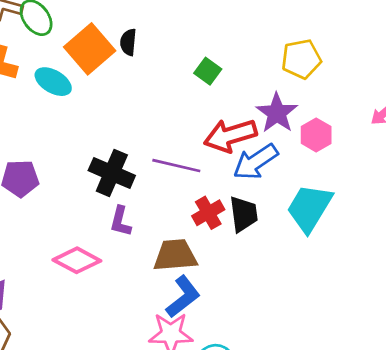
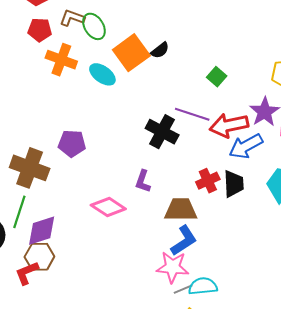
black semicircle: (128, 42) -> (160, 50), turned -138
purple line: (176, 166) -> (192, 114), moved
black cross: (112, 173) -> (162, 132), moved

